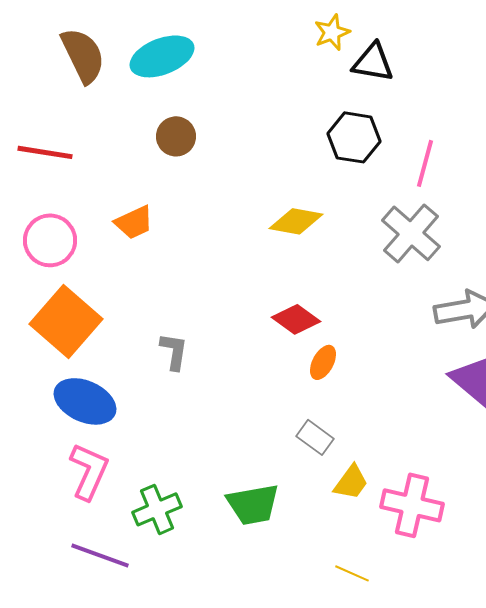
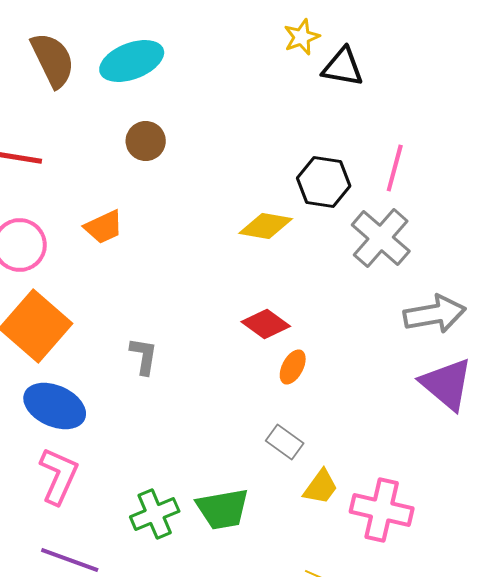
black hexagon: (354, 137) -> (324, 182), moved
green cross: (157, 509) -> (155, 514), moved

